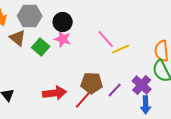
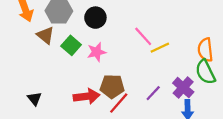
pink star: (63, 39) -> (97, 52), moved, turned -30
brown pentagon: (92, 83) -> (112, 86), moved

